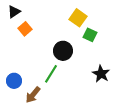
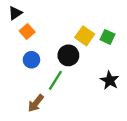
yellow square: (78, 18) -> (85, 36), moved
green square: (90, 35) -> (107, 37), moved
blue circle: (14, 81) -> (31, 60), moved

